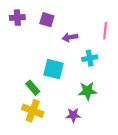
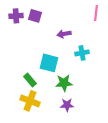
purple square: (47, 20) -> (35, 16), moved
pink line: (105, 31) -> (96, 13), moved
green star: (87, 91) -> (64, 83), moved

